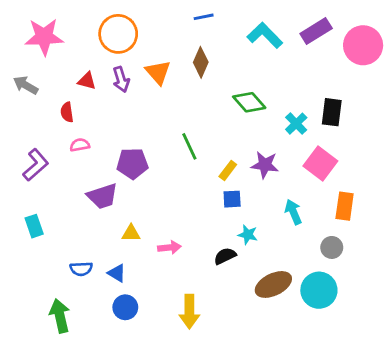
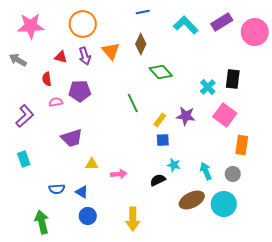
green diamond: (249, 102) -> (161, 72), moved
purple pentagon: (132, 163) -> (80, 91), moved
cyan arrow: (293, 212) -> (206, 171), moved

